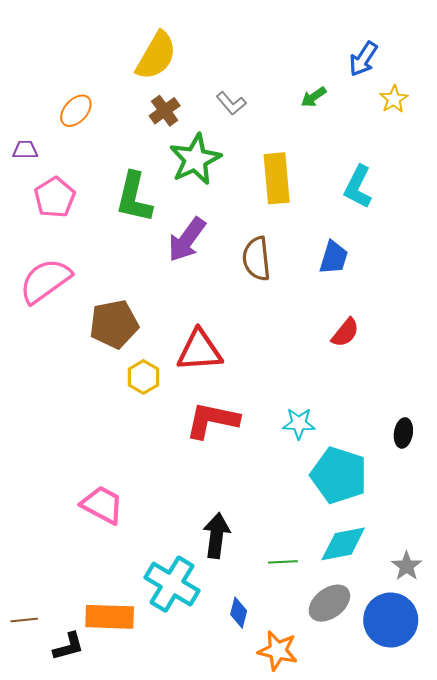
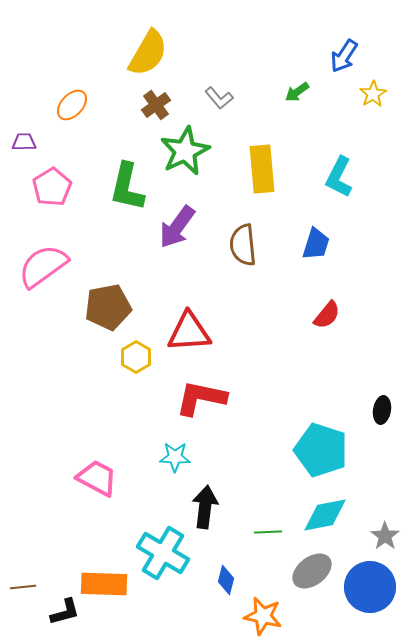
cyan star: (299, 423) -> (175, 457), moved

